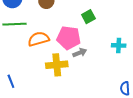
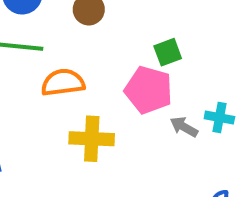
pink pentagon: (69, 38) -> (149, 90), moved
gray arrow: (80, 53) -> (184, 127), moved, turned -136

